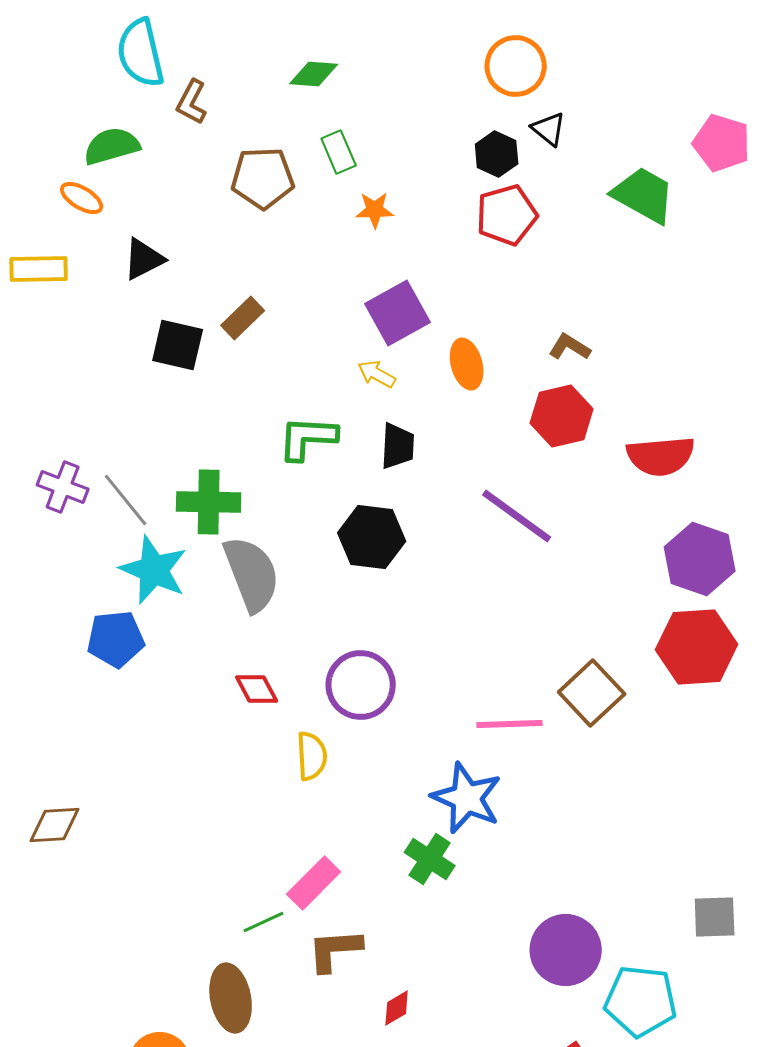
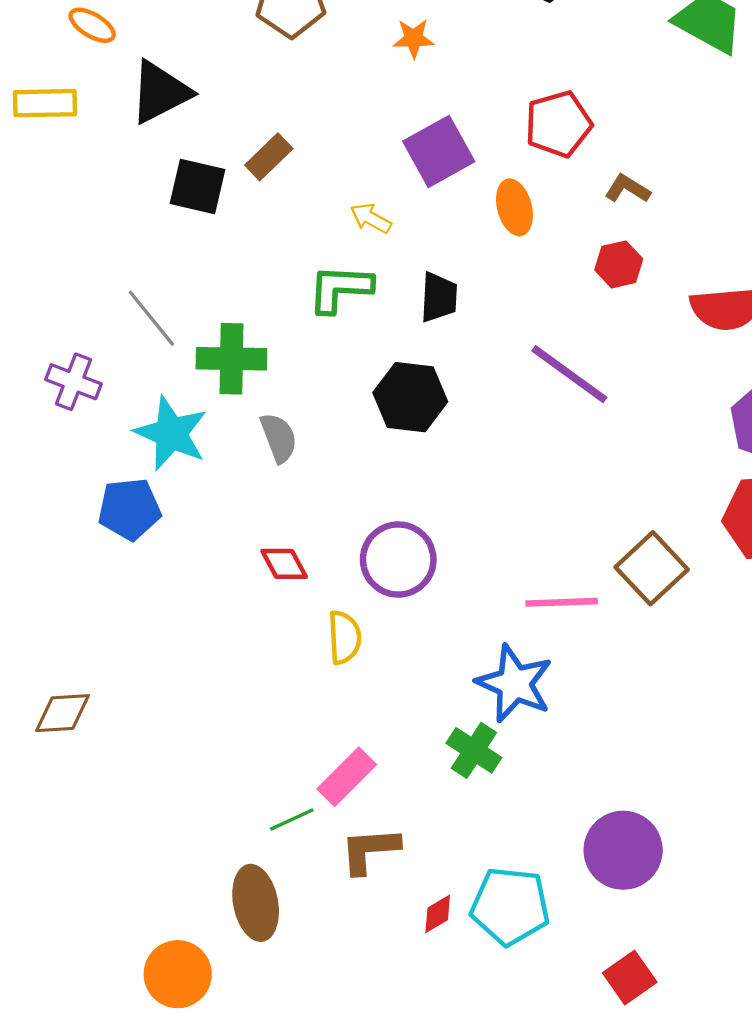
red pentagon: (507, 215) -> (558, 124), moved
black triangle: (144, 259) -> (160, 92), size x1.4
yellow arrow: (377, 374) -> (371, 218), moved
red hexagon: (562, 416) -> (619, 264), size x0.7
purple cross: (63, 487) -> (74, 382), moved
gray line: (126, 500) -> (151, 318), moved
gray semicircle: (252, 574) -> (279, 438), size x0.6
cyan pentagon: (641, 1001) -> (510, 906), moved

